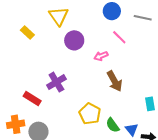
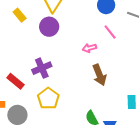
purple circle: (74, 40) -> (49, 27), moved
yellow pentagon: (90, 114) -> (48, 98), moved

